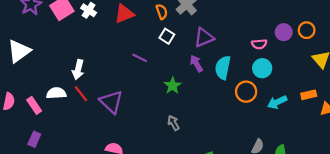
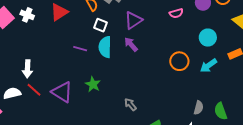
pink semicircle: (259, 44) -> (176, 13), moved
cyan semicircle: (223, 68) -> (105, 47), moved
cyan circle: (262, 68) -> (208, 38), moved
green star: (173, 86) -> (93, 84), moved
gray arrow: (173, 123) -> (130, 104), moved

